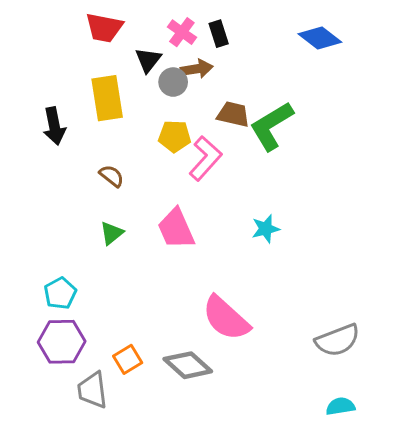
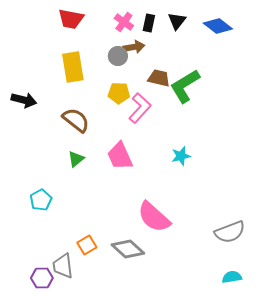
black rectangle: (219, 34) -> (149, 23), turned 30
black triangle: (148, 60) -> (177, 21), moved
black arrow: (54, 126) -> (24, 100), moved, turned -65
brown semicircle: (112, 176) -> (76, 120), size x1.6
purple hexagon: (62, 342) -> (42, 278), moved, size x0.7

